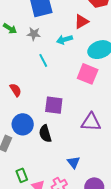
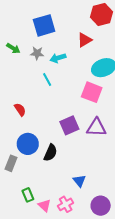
cyan arrow: (64, 40) -> (58, 58), moved
purple square: (54, 105) -> (69, 125), moved, turned -30
purple triangle: (91, 122) -> (96, 127), moved
black semicircle: (45, 134) -> (50, 153), turned -138

